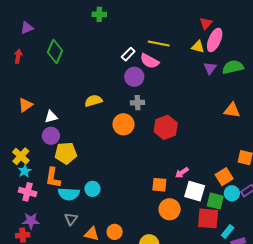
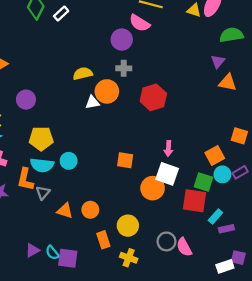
white rectangle: (128, 54) -> (61, 14), moved
purple triangle: (210, 68) -> (218, 61), moved
yellow semicircle: (93, 101) -> (83, 74), moved
white triangle: (51, 117) -> (92, 102), moved
yellow pentagon: (66, 153) -> (41, 138), moved
pink arrow: (182, 173) -> (168, 148), turned -56
orange L-shape: (53, 178) -> (25, 179), moved
orange square: (159, 185) -> (125, 160), moved
white square: (195, 191) -> (167, 174), moved

